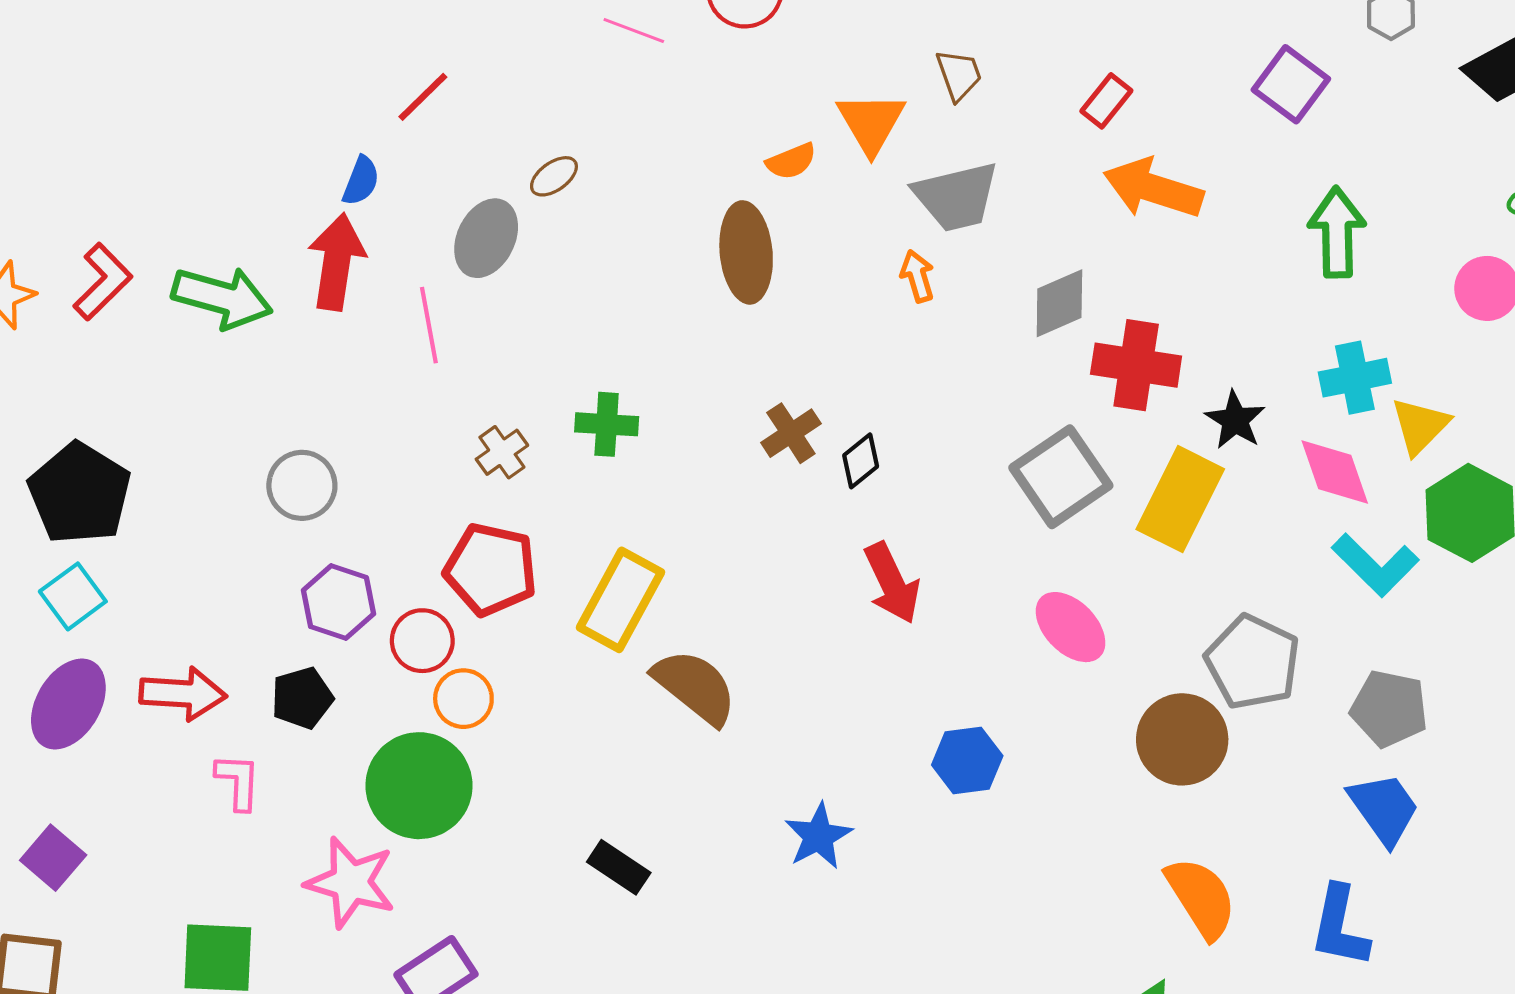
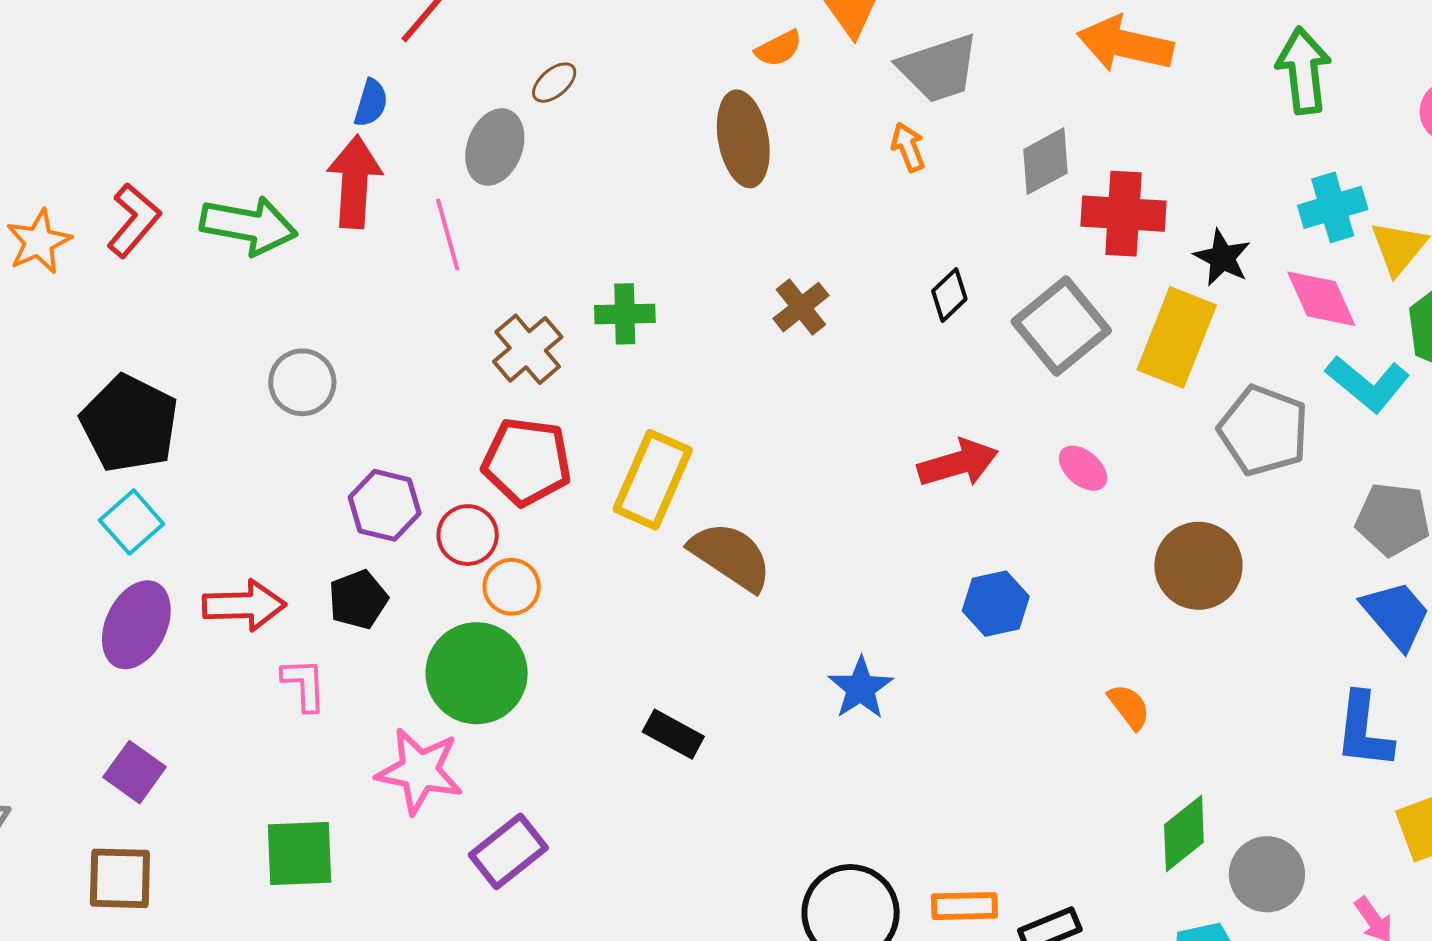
brown cross: (502, 452) -> (528, 349), size x1.4
black diamond: (861, 461) -> (949, 295), moved
gray circle: (302, 485) -> (302, 382), moved
red arrow: (892, 583) -> (958, 463), moved, turned -76
pink ellipse: (1071, 627) -> (1083, 468), size x0.7
gray pentagon: (1253, 662) -> (1264, 431), moved
orange semicircle: (1201, 898) -> (1129, 707), moved, size x0.6

